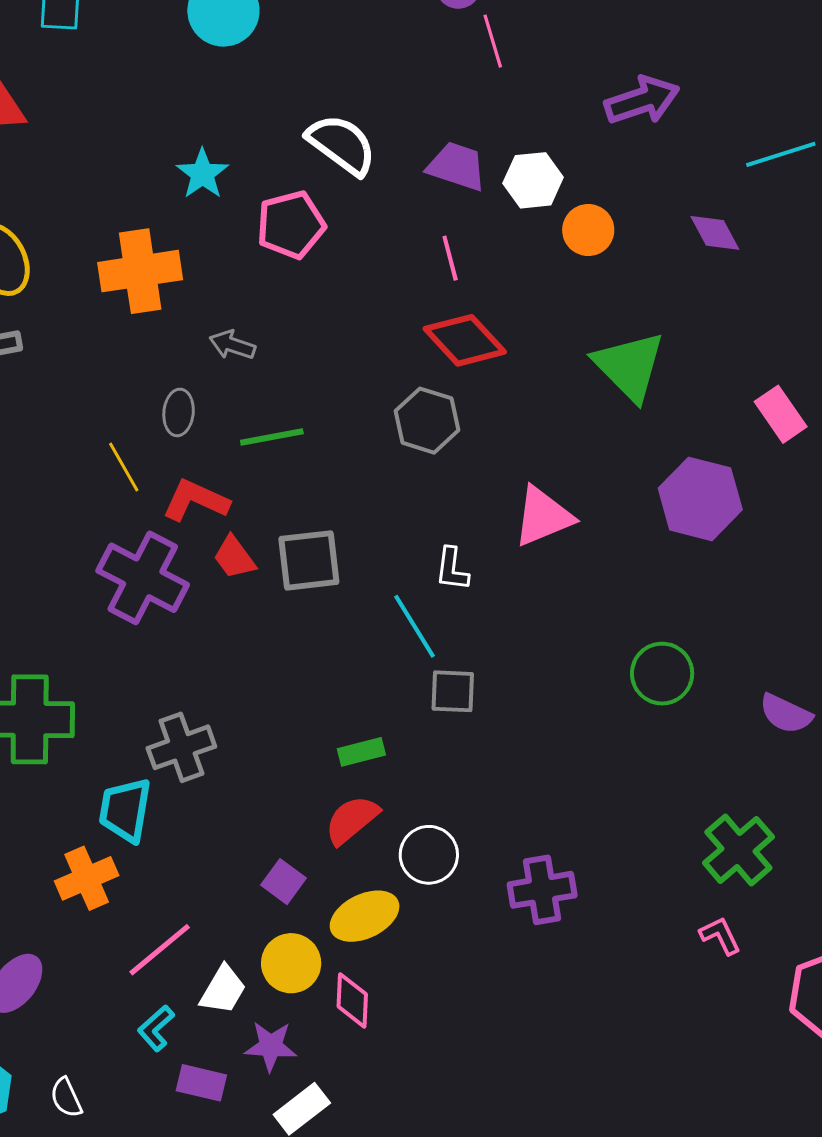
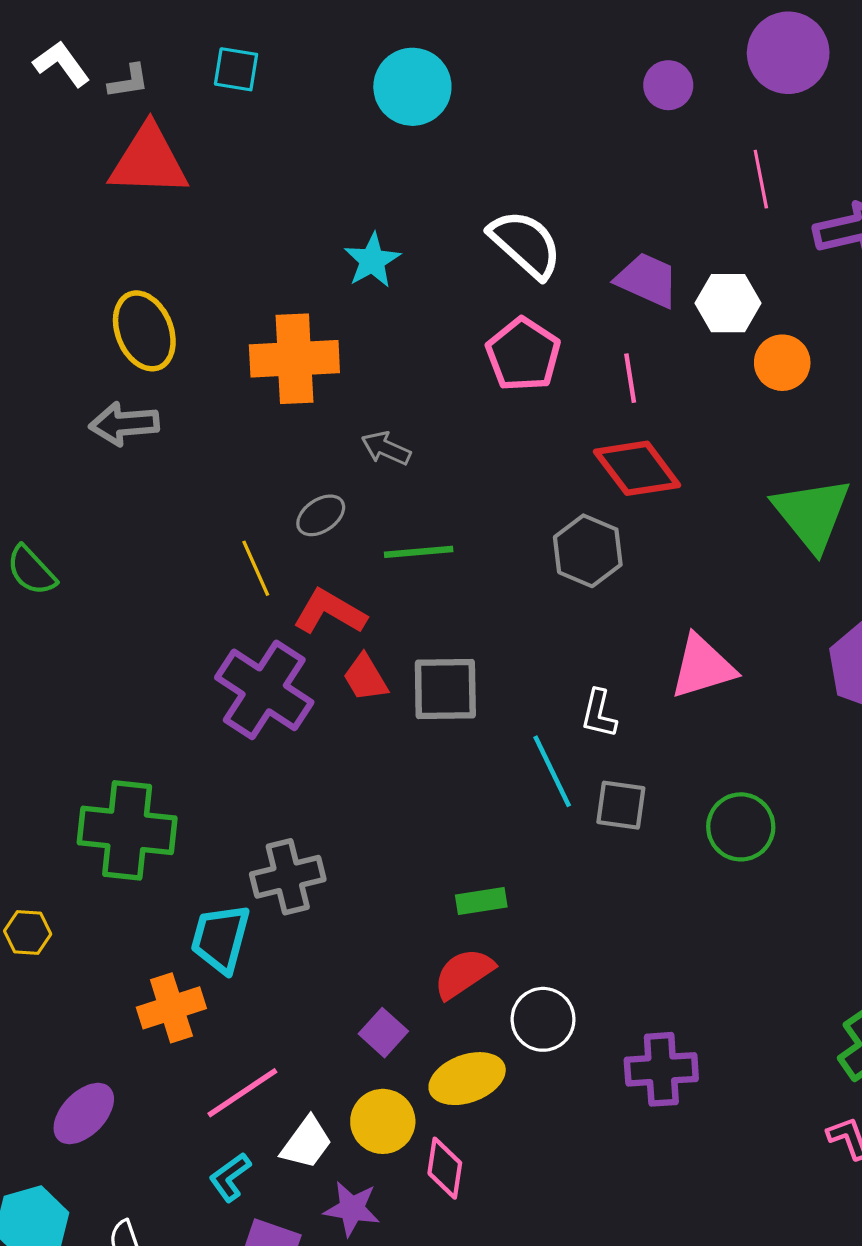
pink line: (493, 41) -> (761, 179), moved
pink pentagon: (291, 225) -> (523, 354), moved, turned -30
gray ellipse: (179, 412) -> (321, 515), turned 45
green circle: (662, 674) -> (741, 827), moved
gray square: (453, 691) -> (621, 805), moved

